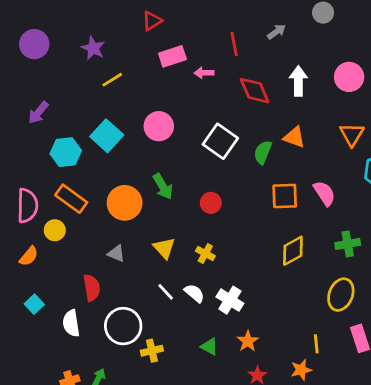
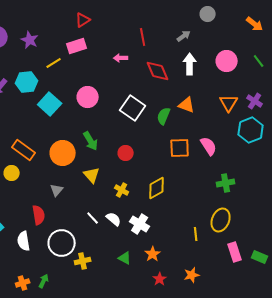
gray arrow: (276, 32) -> (184, 36), moved
purple star: (93, 48) -> (30, 40), moved
pink rectangle: (172, 56) -> (77, 46), moved
cyan hexagon: (66, 152) -> (27, 82), moved
yellow triangle: (164, 248) -> (92, 175), moved
yellow diamond: (293, 251) -> (157, 188), moved
gray triangle: (116, 253) -> (57, 190), turned 48
yellow line: (316, 344) -> (196, 234), moved

